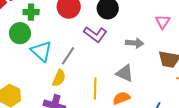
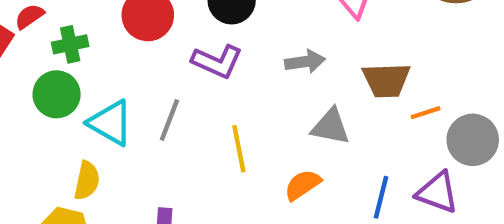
gray triangle: (125, 73) -> (331, 127), moved
yellow semicircle: (59, 78) -> (87, 181), moved
yellow line: (95, 89) -> (239, 149), moved

